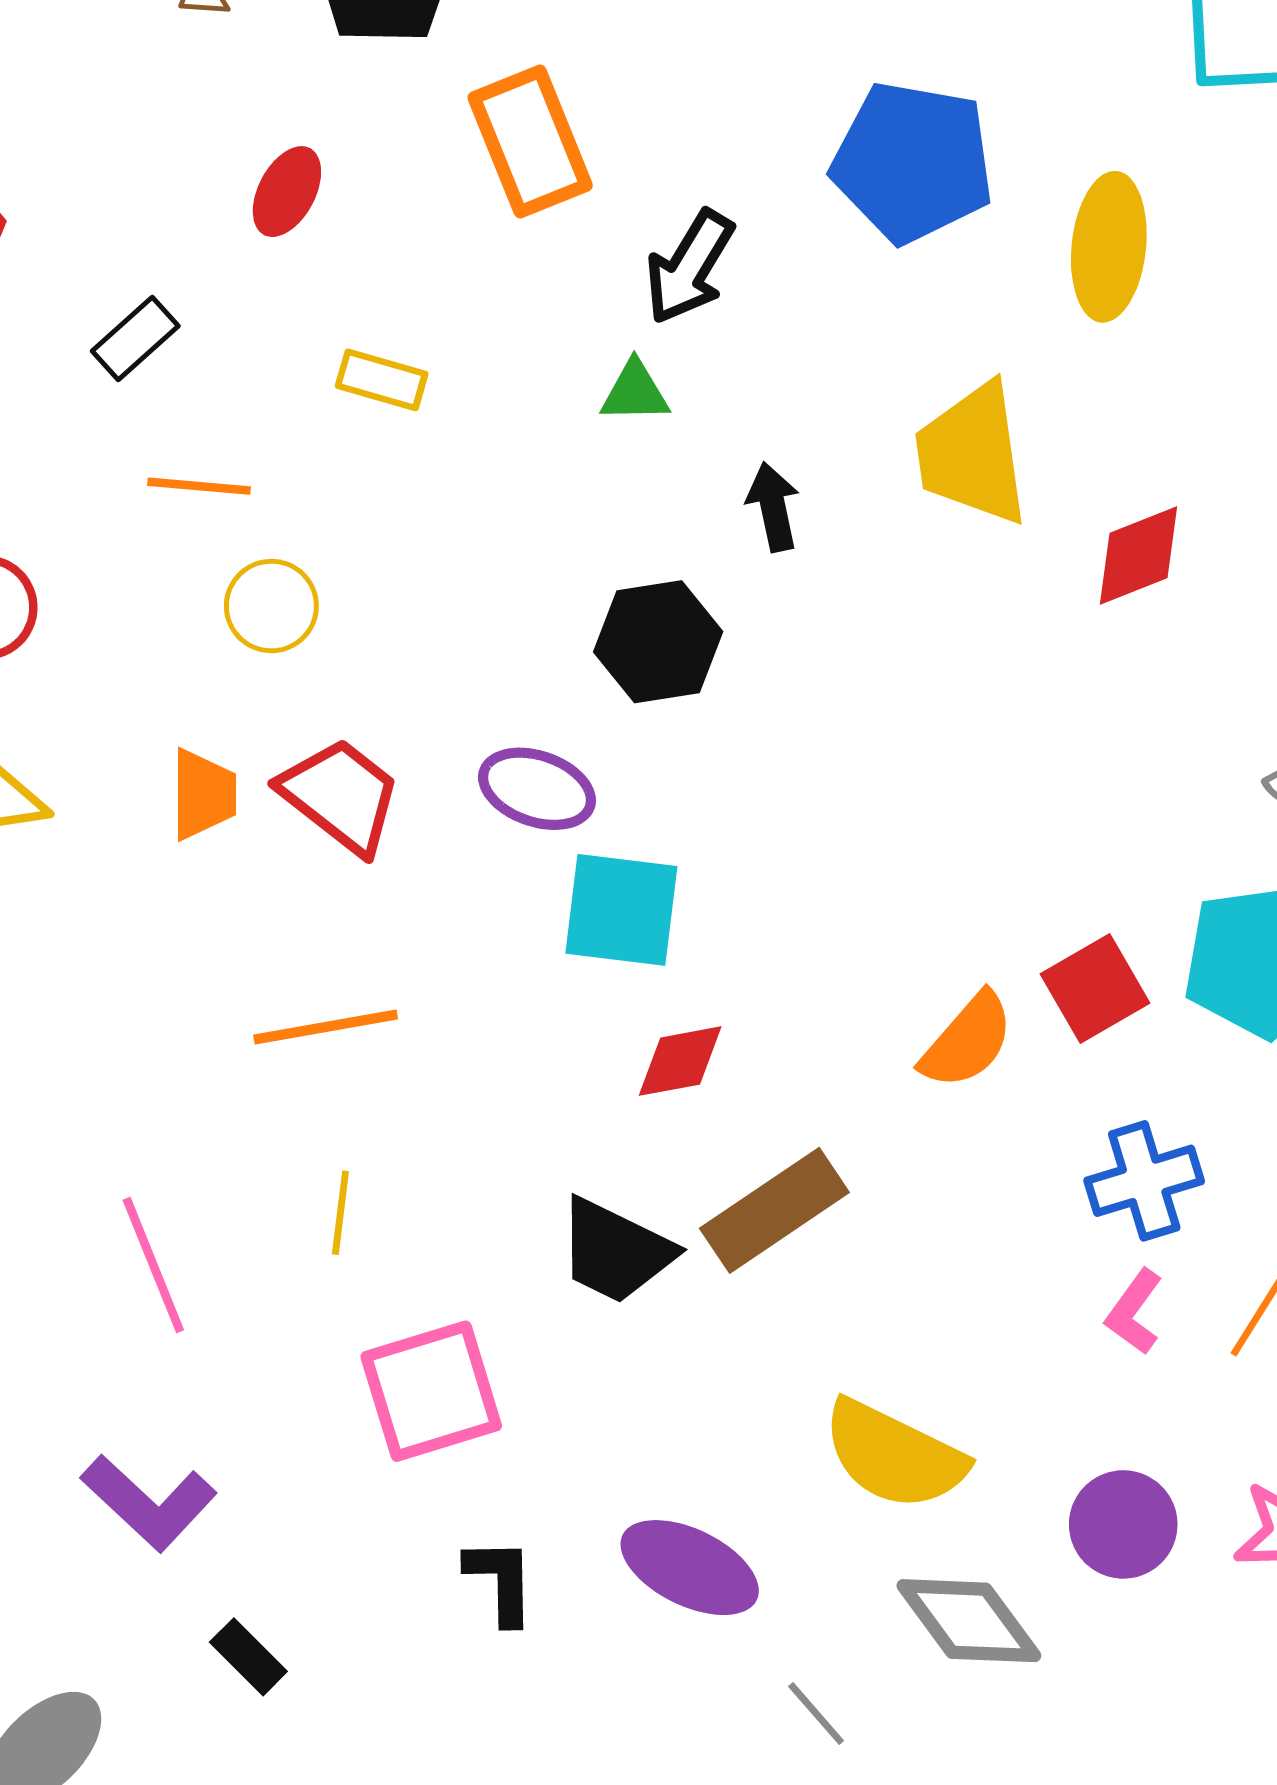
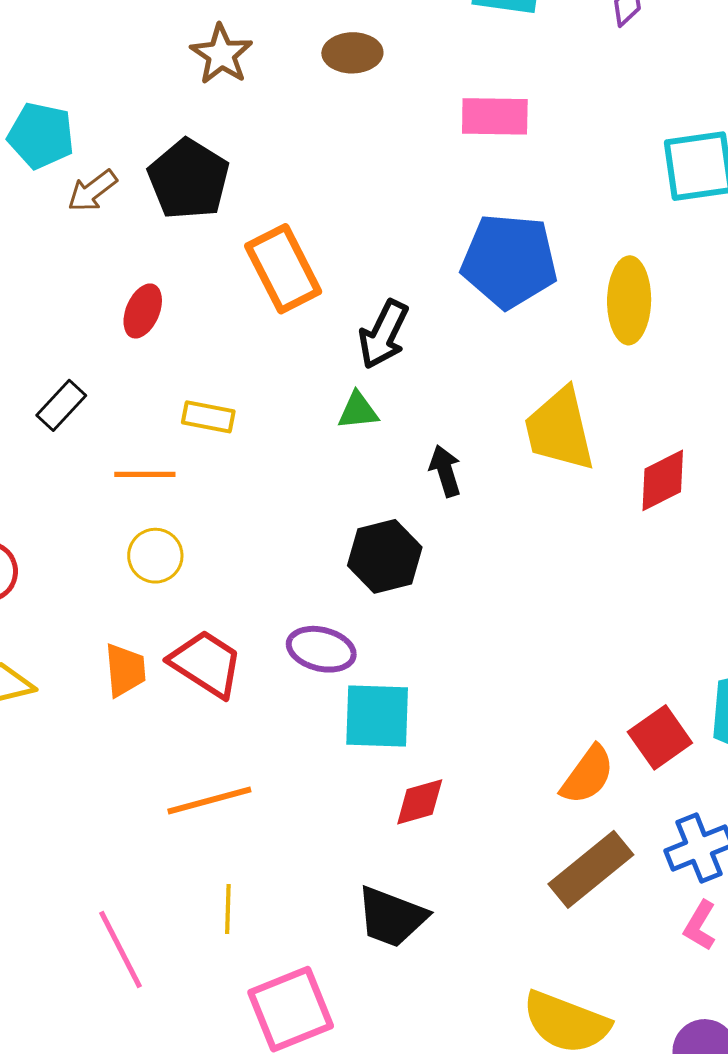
orange line: (199, 486) -> (145, 474), moved
brown rectangle: (774, 1210) -> (591, 869), moved

